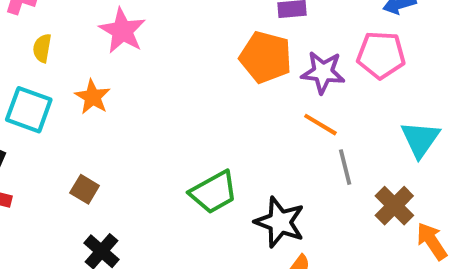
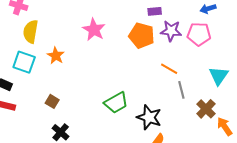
pink star: (122, 31) -> (94, 30), moved
yellow semicircle: (42, 48) -> (31, 32), size x1.6
purple star: (323, 72) -> (171, 31), moved

